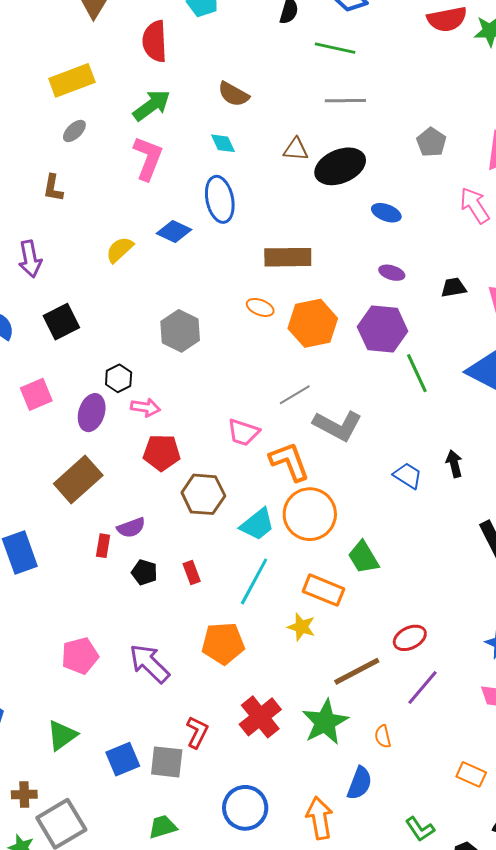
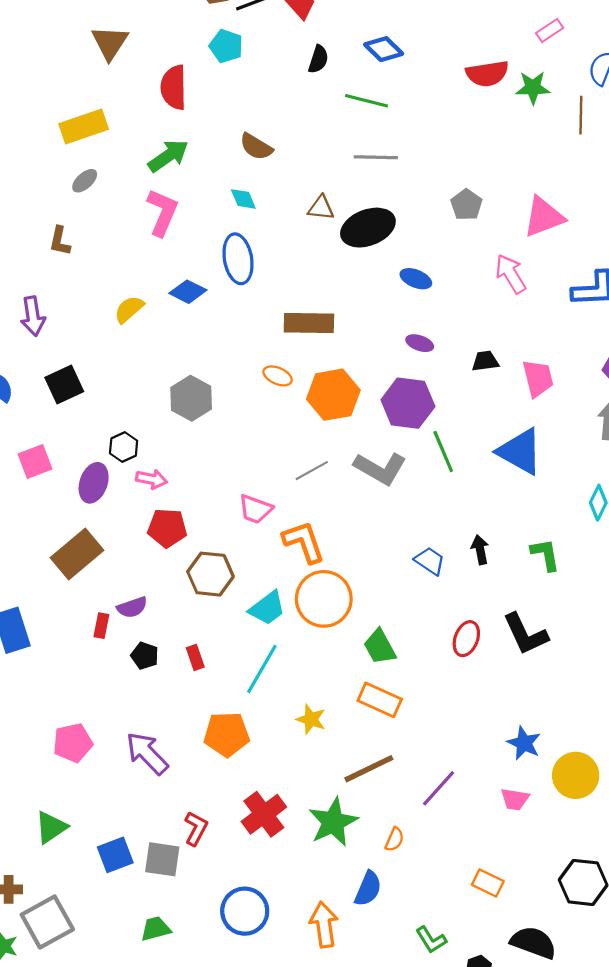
gray L-shape: (338, 426) -> (380, 468), moved
orange rectangle: (324, 590) -> (380, 700), moved
red ellipse: (410, 638) -> (466, 639), moved, turned -44
orange semicircle: (383, 736) -> (394, 839), turned -145

